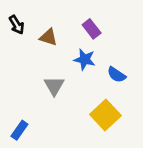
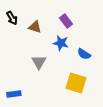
yellow square: (105, 115) -> (76, 83), turned -30
blue rectangle: (19, 130) -> (14, 94), turned 48

